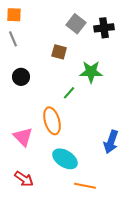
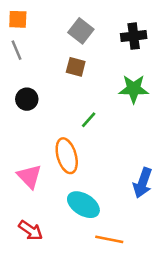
gray square: (76, 24) -> (81, 31), moved
green star: (91, 72) -> (134, 89), moved

